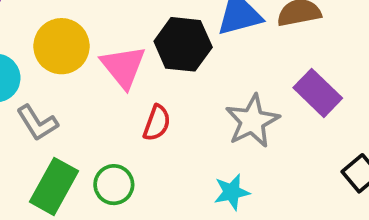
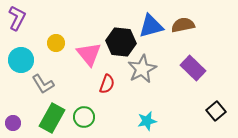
yellow circle: (61, 46) -> (56, 43), size x0.6
gray star: (252, 121) -> (142, 69), moved

